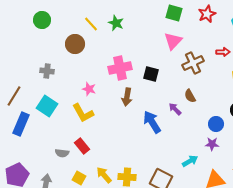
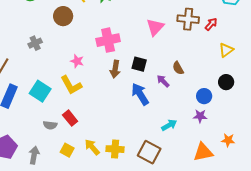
pink triangle: (173, 41) -> (155, 27), moved
red arrow: (223, 52) -> (211, 24), turned -48
brown cross: (193, 63) -> (188, 19), moved, turned 30
gray cross: (47, 71) -> (35, 43), turned -32
black square: (151, 74) -> (139, 64), moved
cyan square: (47, 106) -> (40, 91), moved
cyan arrow: (190, 161) -> (169, 125), moved

